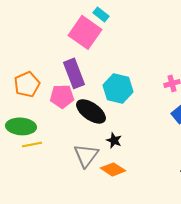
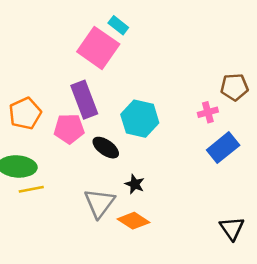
black ellipse: (91, 111) -> (106, 148), size x0.7

